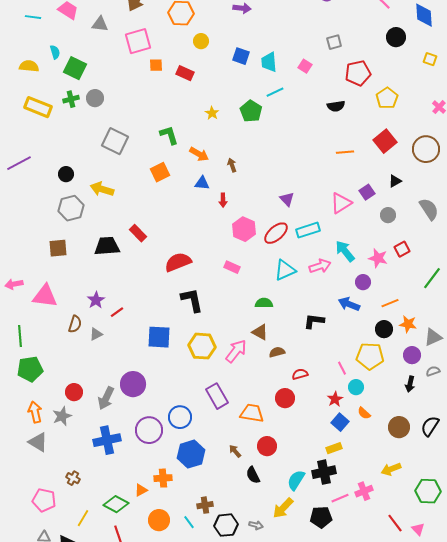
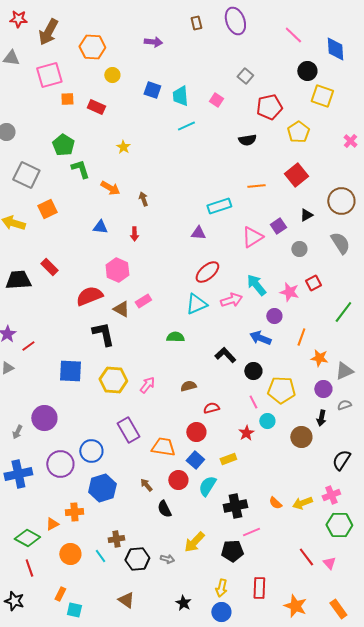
gray square: (334, 42) -> (245, 76), turned -35
yellow square: (430, 59) -> (322, 96), moved, size x1.6
green pentagon: (251, 111) -> (63, 145), moved
brown circle: (426, 149) -> (341, 201), moved
orange square: (160, 172) -> (47, 209), moved
blue triangle: (202, 183) -> (100, 227), moved
purple triangle: (287, 199) -> (198, 233), turned -42
pink hexagon: (244, 229) -> (117, 270), moved
cyan rectangle: (308, 230) -> (219, 206), moved
red ellipse: (276, 233) -> (207, 272), moved
pink rectangle: (232, 267) -> (143, 301), turned -56
orange line: (390, 303) -> (301, 337), turned -48
black L-shape: (314, 321) -> (225, 355), turned 40
black circle: (384, 329) -> (253, 371), moved
brown triangle: (260, 332) -> (121, 309), moved
pink arrow: (236, 351) -> (147, 385), size x0.7
gray arrow: (106, 398) -> (17, 432), size x0.6
orange semicircle: (364, 413) -> (275, 503), moved
blue square: (340, 422) -> (195, 460), moved
brown circle: (399, 427) -> (301, 437), moved
yellow rectangle: (334, 448) -> (228, 459), moved
cyan semicircle: (296, 480) -> (207, 486), moved
pink cross: (364, 491) -> (331, 495), moved

